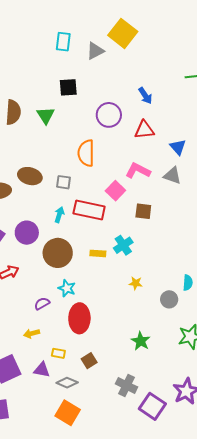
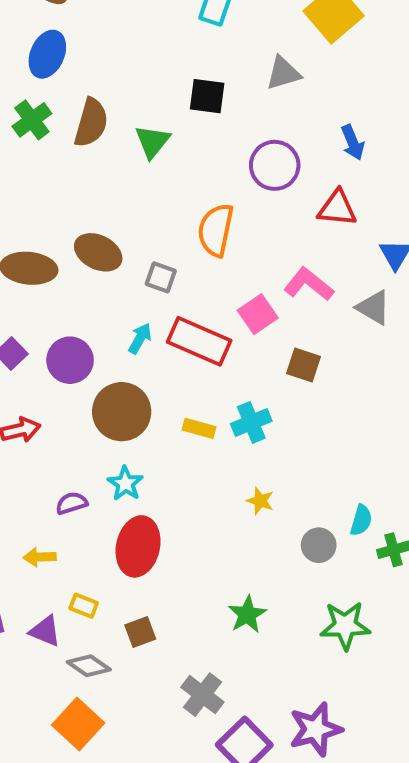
gray triangle: (95, 51) -> (283, 73), moved

